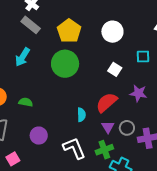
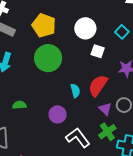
white circle: (112, 32) -> (85, 28), moved
cyan square: (143, 57) -> (122, 32), turned -32
cyan semicircle: (81, 115) -> (75, 91), moved
purple circle: (39, 136) -> (58, 114), moved

